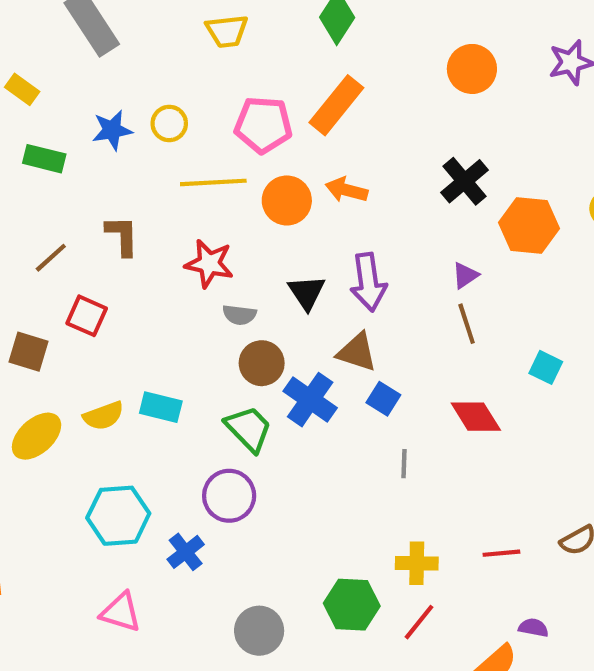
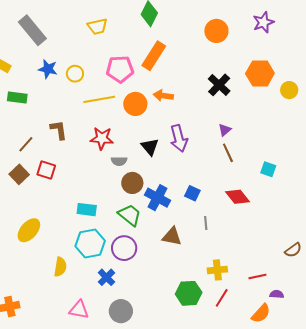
blue star: (112, 130) -> (48, 69), moved, turned 30
orange hexagon: (529, 225) -> (260, 73), moved
brown square: (29, 352) -> (19, 174), moved, turned 36
brown triangle: (357, 352) -> (172, 237), moved
yellow semicircle: (103, 416) -> (60, 267), moved, turned -54
cyan hexagon: (118, 516) -> (90, 244), moved
red line: (501, 553) -> (257, 276), moved
gray circle: (259, 631) -> (121, 311), moved

